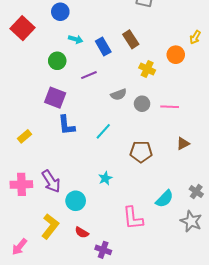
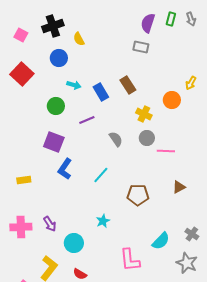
gray semicircle: (119, 95) -> (116, 139), turned -105
gray circle: (142, 104) -> (147, 138), moved
blue L-shape: (66, 125) -> (65, 169), turned 40
yellow rectangle: (25, 136) -> (24, 180), turned 32
purple arrow: (51, 181) -> (50, 224), size x0.7

